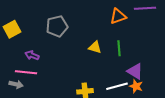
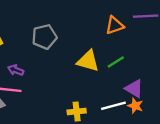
yellow triangle: (95, 47) -> (88, 61), size x1.5
green line: (119, 48) -> (116, 62), turned 63

